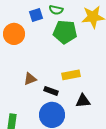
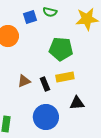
green pentagon: (65, 32) -> (61, 49), moved
black rectangle: (51, 91) -> (45, 84), moved, turned 48

